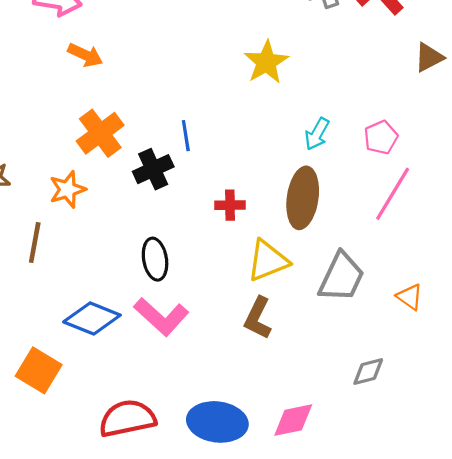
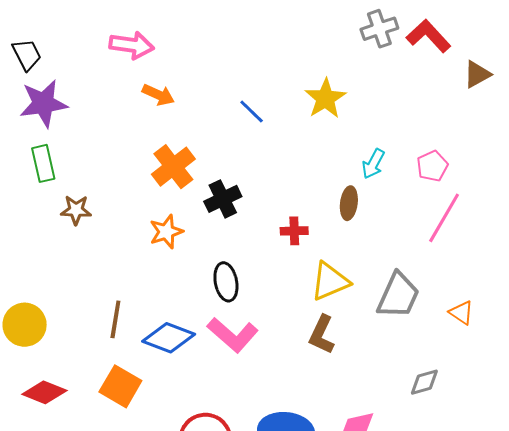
brown triangle: (429, 57) -> (477, 74), moved
blue line: (186, 136) -> (252, 112), moved, turned -36
orange star: (67, 189) -> (166, 232), moved
brown ellipse: (303, 198) -> (349, 203), moved, size x0.6
brown line: (35, 242) -> (115, 319), moved

